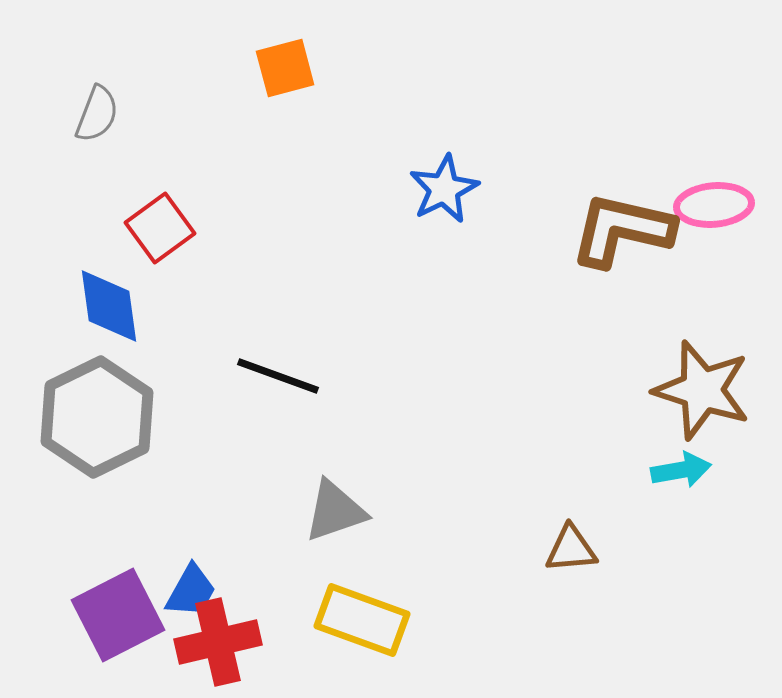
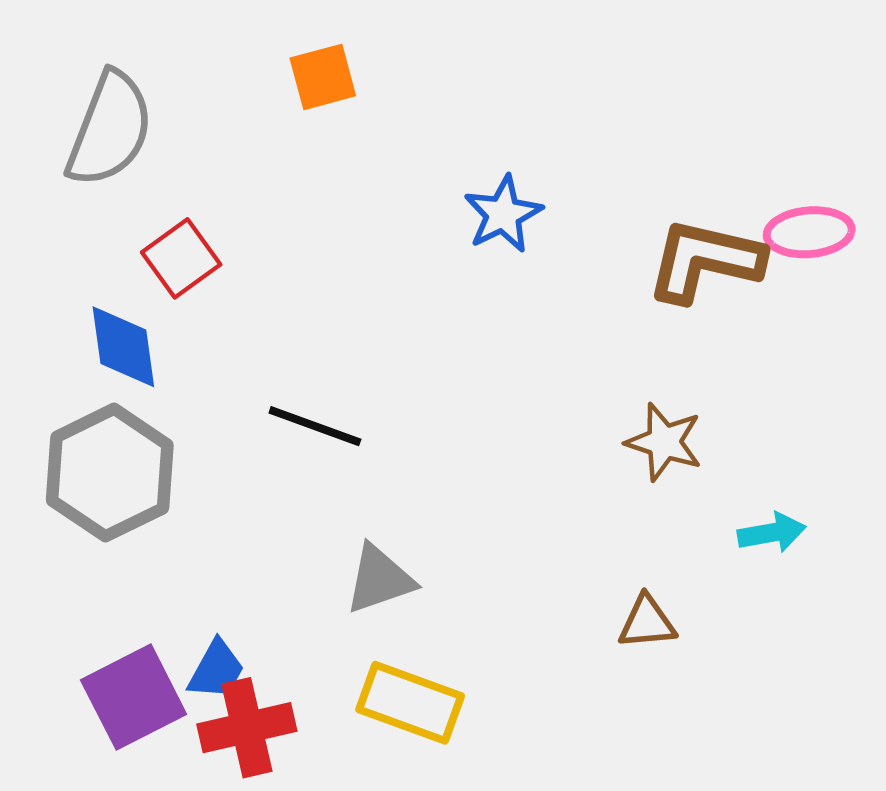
gray semicircle: (97, 114) -> (110, 129), size x1.8
brown star: (702, 390) -> (664, 442), moved, size x0.7

